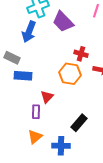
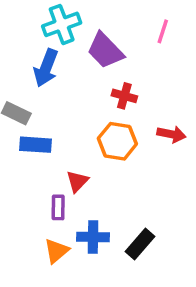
red cross: (81, 54) -> (124, 96), moved
black rectangle: (79, 123) -> (140, 244), moved
blue cross: (61, 146) -> (93, 237), moved

